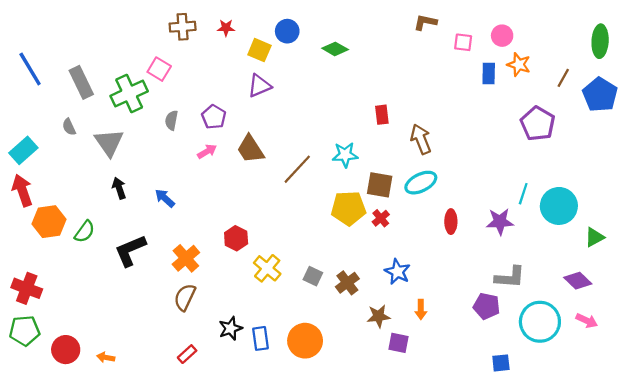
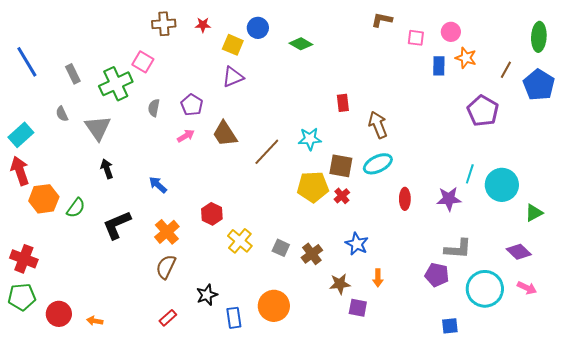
gray rectangle: (81, 82) -> (73, 74), size x0.7
blue arrow: (165, 198) -> (158, 185), moved
blue rectangle: (261, 338) -> (234, 318), moved

